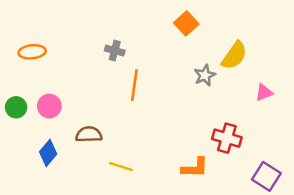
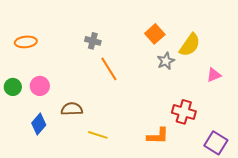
orange square: (186, 23) -> (155, 34), moved
orange line: (134, 85) -> (109, 69), turned -40

